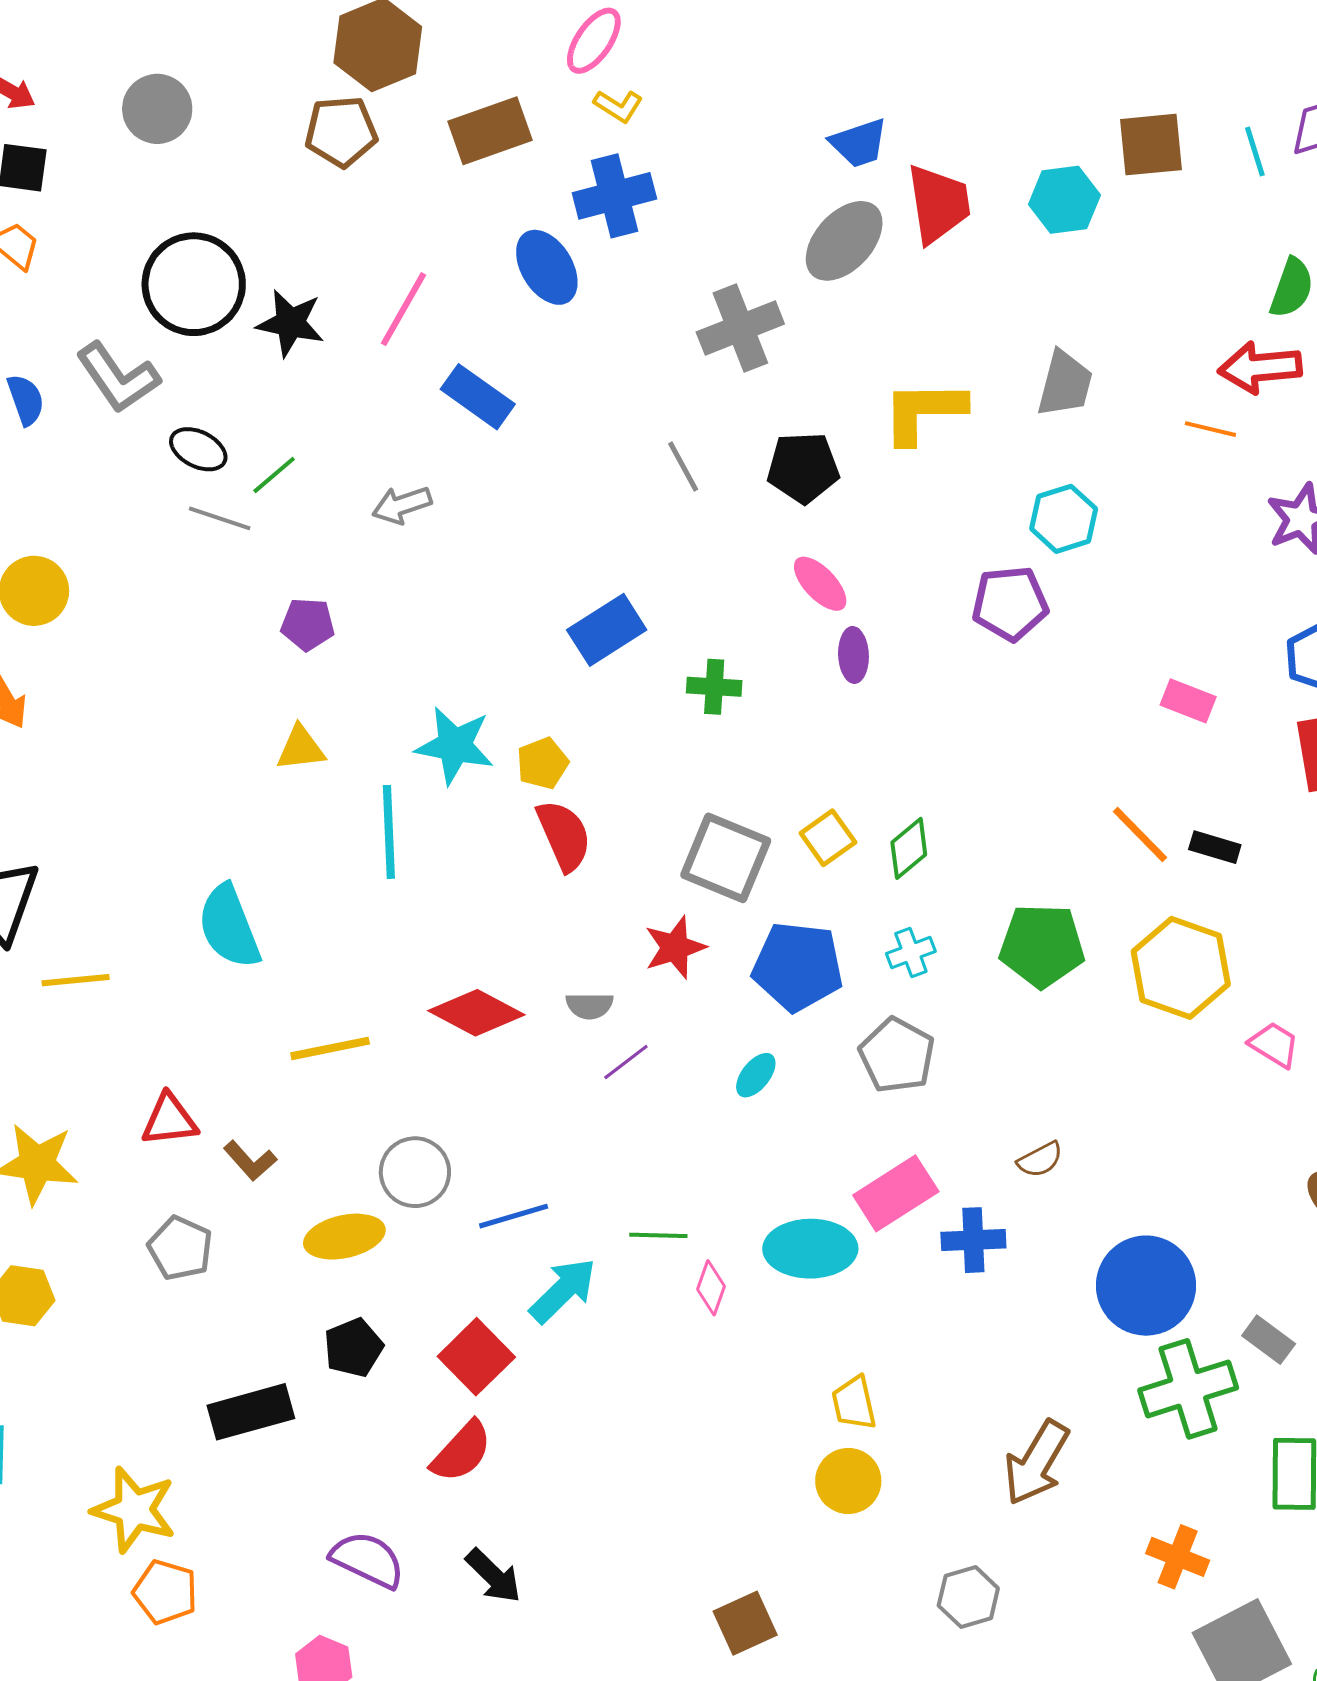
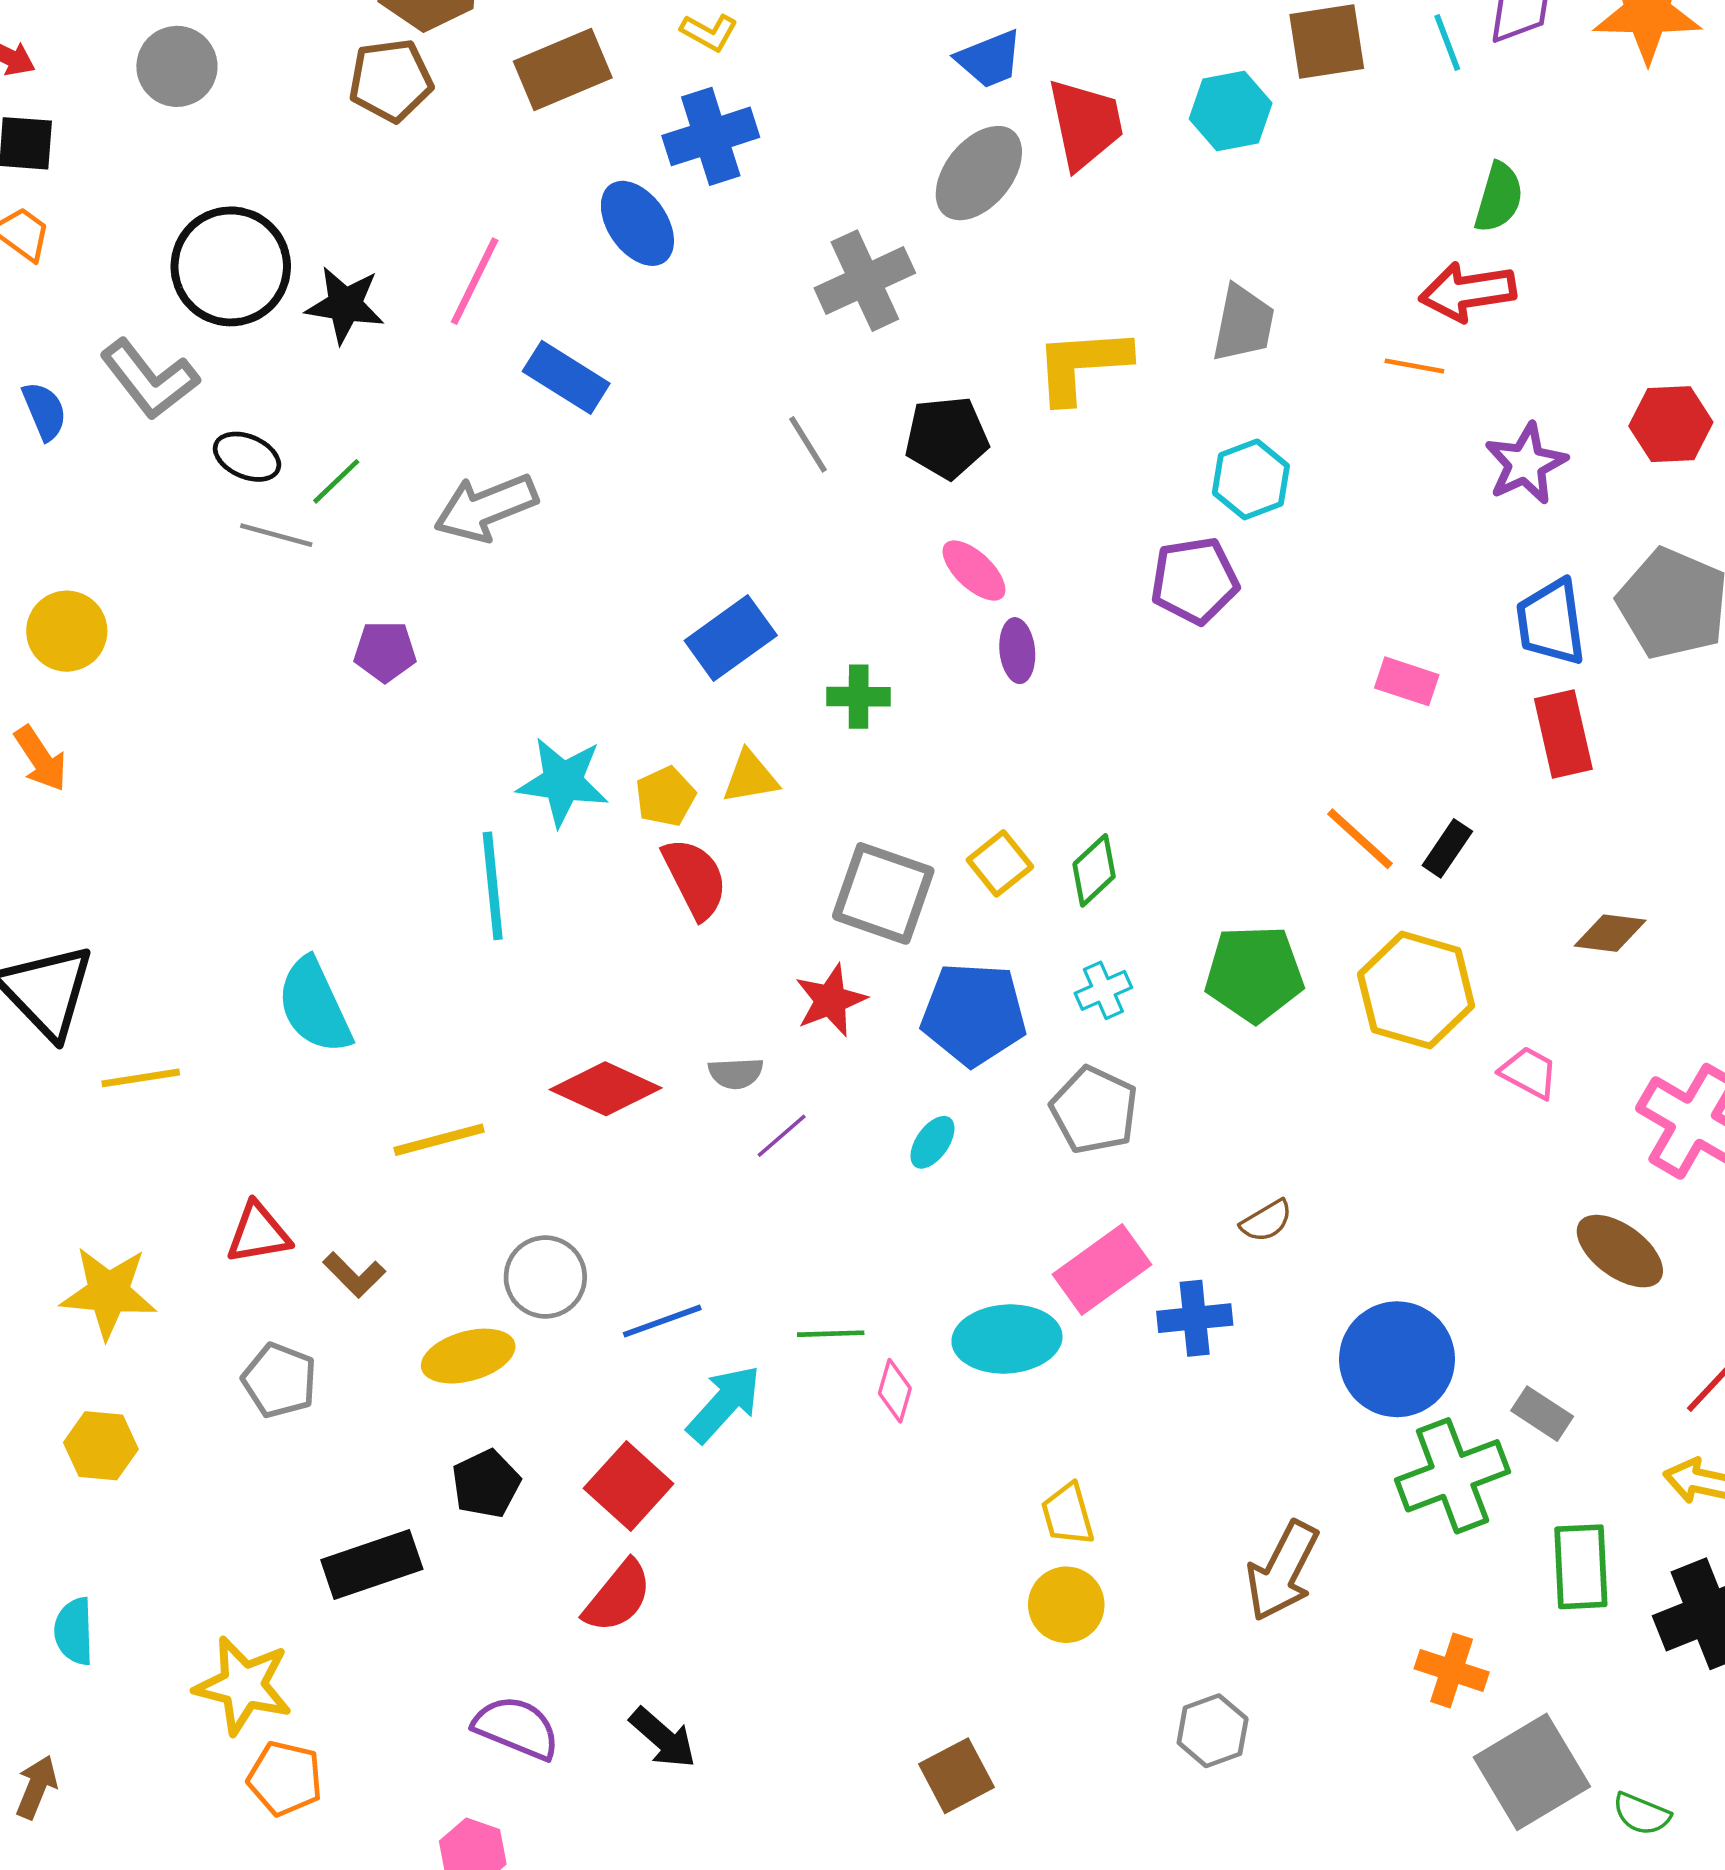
gray arrow: (402, 505) -> (486, 508), size x1.5
yellow triangle: (301, 748) -> (750, 777), moved
black rectangle: (1215, 847) -> (1447, 848), turned -69

